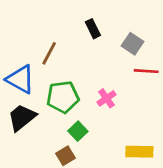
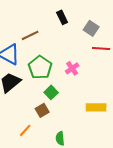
brown line: (49, 53) -> (30, 35), turned 36
green pentagon: (63, 97) -> (40, 67), turned -30

